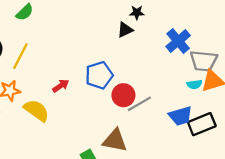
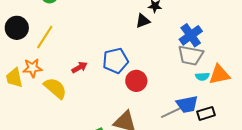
gray trapezoid: (204, 61) -> (191, 55), moved
gray line: (139, 104) -> (172, 112), moved
black rectangle: (202, 124) -> (206, 113), size x0.7

